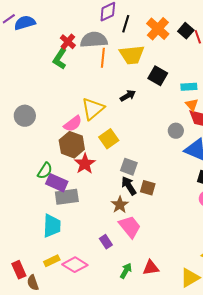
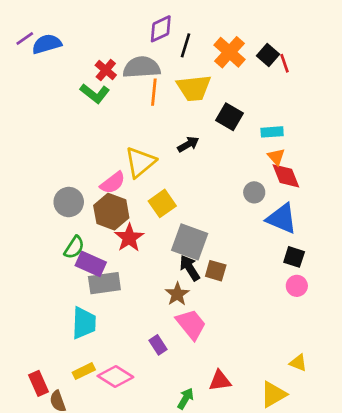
green L-shape: (60, 59) -> (95, 93), turned -85
gray circle: (25, 116) -> (69, 202), moved
gray square: (129, 167) -> (190, 242), size x1.5
green arrow: (126, 271) -> (186, 399), moved

